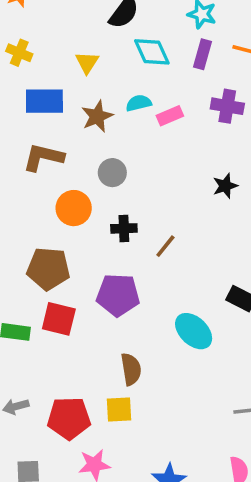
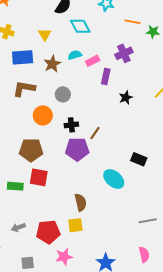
purple rectangle: (203, 54) -> (106, 76), moved
purple cross: (227, 106) -> (124, 53), turned -30
purple pentagon: (118, 295) -> (77, 149), moved

